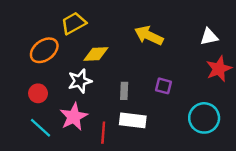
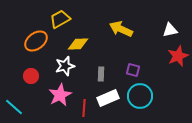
cyan circle: (204, 118) -> (140, 96), moved
white rectangle: (133, 120) -> (108, 98), turned -30
cyan line: (40, 128) -> (14, 107), moved

